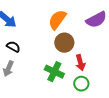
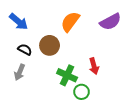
brown circle: (64, 43) -> (50, 45), moved
green circle: (81, 84) -> (82, 92), moved

